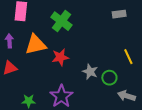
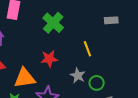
orange triangle: (36, 44) -> (25, 78), moved
yellow line: (128, 57) -> (87, 49), moved

